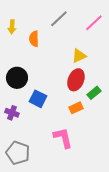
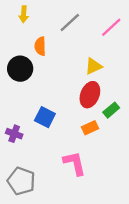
yellow arrow: (12, 27) -> (24, 14), moved
black circle: (17, 78) -> (20, 69), moved

